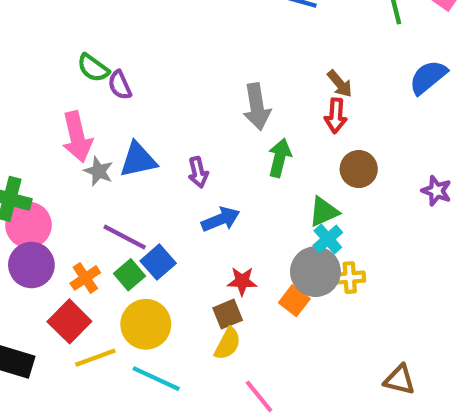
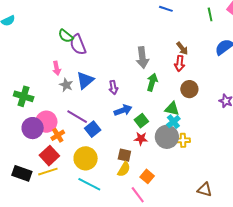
purple semicircle: (120, 85) -> (78, 45), size x1.5
pink arrow: (77, 137) -> (57, 68), size x0.6
blue triangle: (138, 160) -> (85, 80), turned -30
green triangle: (324, 212) -> (172, 109), turned 35
pink circle: (28, 225) -> (46, 122), moved
green square: (129, 275) -> (141, 121), moved
red star: (242, 281) -> (141, 139), moved
orange square: (294, 301) -> (147, 176), moved
brown square: (228, 314) -> (124, 155), turned 32
yellow line: (95, 358) -> (48, 172), moved

